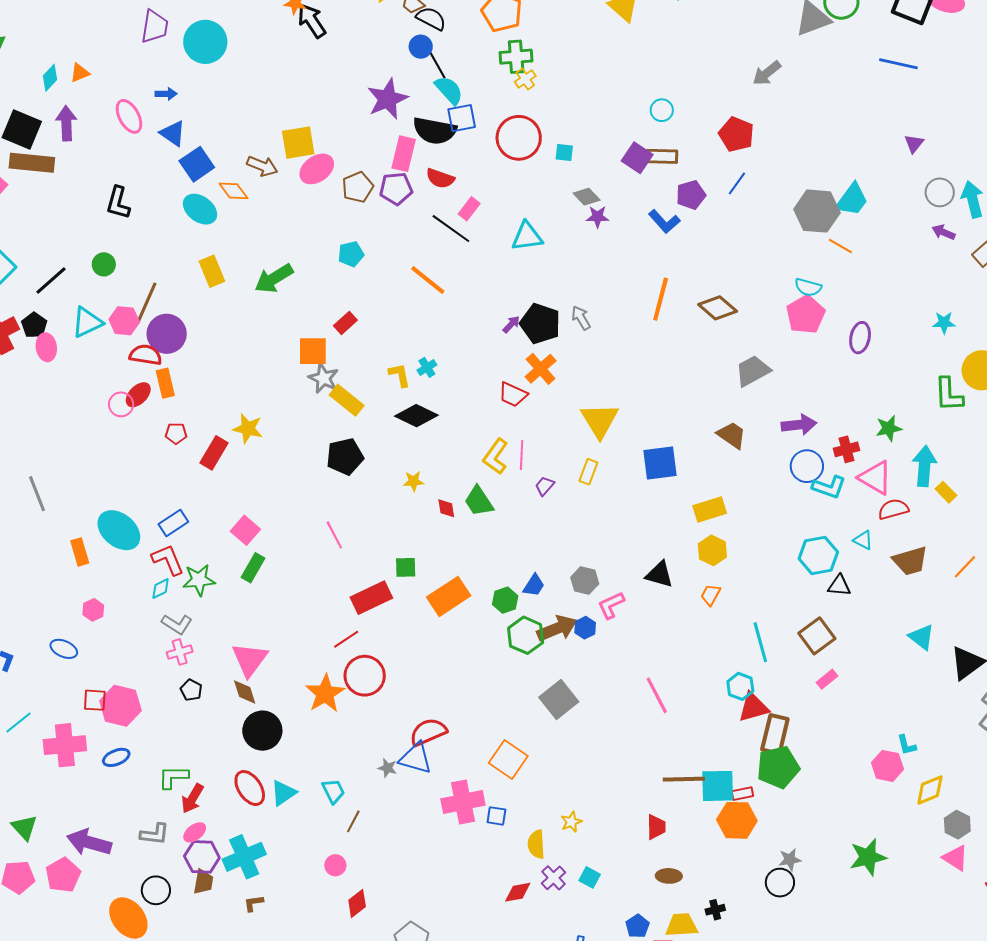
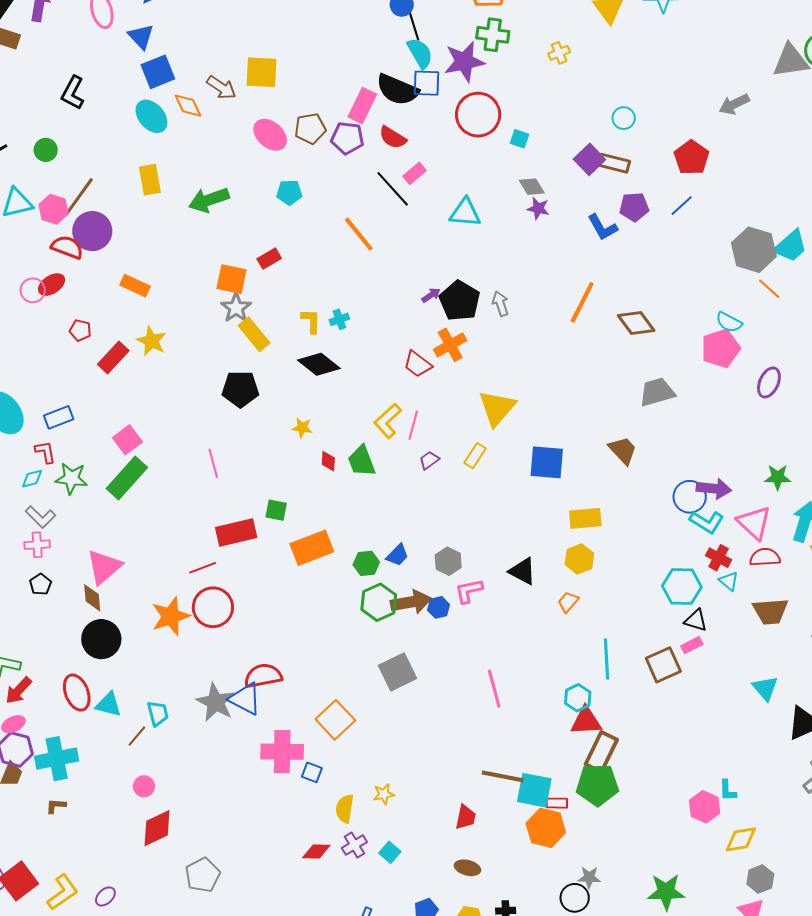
yellow cross: (525, 79) -> (559, 53), moved
purple star: (387, 99) -> (464, 62), moved
pink ellipse: (317, 169) -> (270, 135), moved, turned 64
orange rectangle: (165, 383) -> (135, 286), moved, turned -64
purple arrow: (799, 425) -> (714, 489), moved
red cross: (846, 449) -> (719, 558), moved, turned 30
red L-shape: (168, 560) -> (45, 452), size x0.7
green rectangle: (253, 568) -> (127, 478), size x1.5
pink rectangle: (827, 679) -> (692, 645), moved
gray star: (387, 768) -> (216, 702), size x2.0
cyan triangle: (283, 793) -> (109, 704), turned 36
brown line: (353, 821) -> (137, 736), moved
red diamond: (357, 903) -> (157, 828), size x1.4

